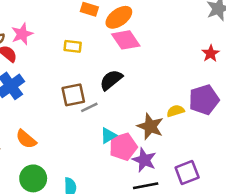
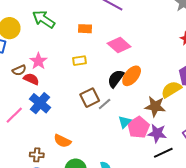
orange ellipse: (119, 17) -> (132, 76), moved
yellow semicircle: (176, 111) -> (171, 89), size x1.5

